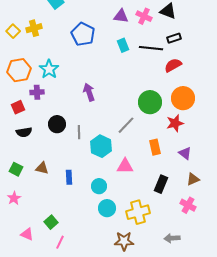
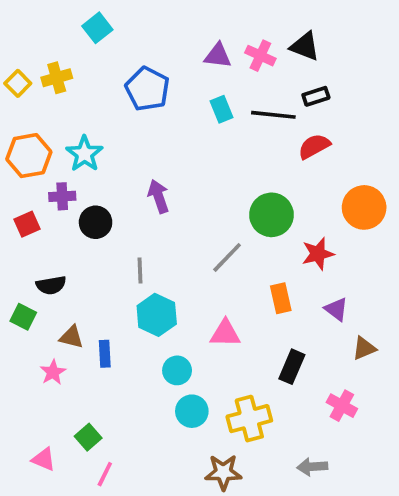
orange circle: (183, 98) -> (364, 207), moved
black circle: (57, 124) -> (96, 222), moved
black semicircle: (24, 132) -> (51, 285), moved
cyan hexagon: (101, 146) -> (157, 315), moved
green square: (16, 169) -> (23, 317), moved
blue rectangle: (69, 177) -> (105, 354), moved
brown triangle: (193, 179) -> (364, 348), moved
pink star: (14, 198) -> (53, 372), moved

